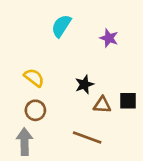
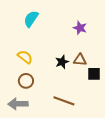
cyan semicircle: (61, 26) -> (31, 19), moved
brown triangle: (102, 105) -> (80, 60), moved
gray arrow: (25, 142) -> (18, 104), turned -90

